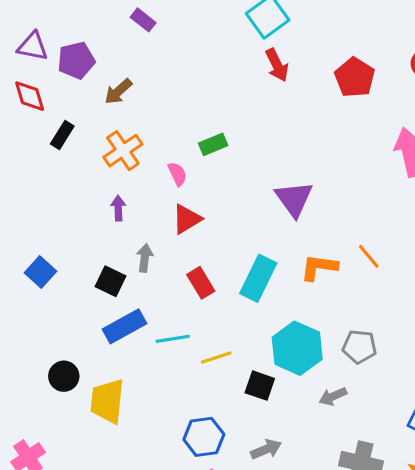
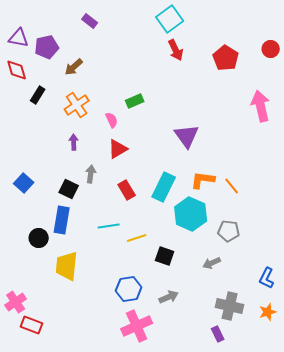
orange line: (369, 256) -> (232, 186), moved
blue rectangle: (124, 326) -> (62, 220), moved, turned -52
cyan hexagon: (297, 348) -> (191, 214), moved
black circle: (64, 376) -> (39, 238), moved

